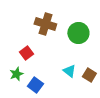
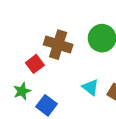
brown cross: (45, 24) -> (58, 45), moved

